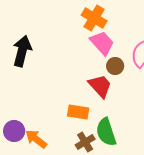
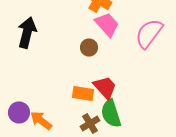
brown circle: (115, 66) -> (89, 48), moved
red trapezoid: (100, 86) -> (105, 88), moved

